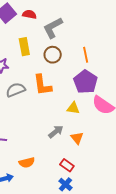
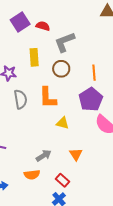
gray semicircle: (16, 90) -> (20, 99), turned 96
yellow triangle: (73, 108) -> (63, 123), moved
gray arrow: (56, 132) -> (44, 156), moved
orange semicircle: (27, 163) -> (32, 175), moved

